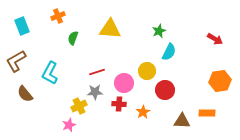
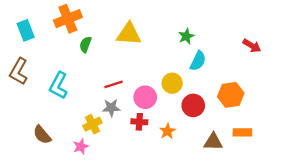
orange cross: (58, 16) -> (68, 19), size x1.6
brown L-shape: (16, 61) -> (19, 71), turned -30
orange hexagon: (220, 81) -> (231, 95), moved
brown semicircle: (25, 94) -> (42, 135), moved

